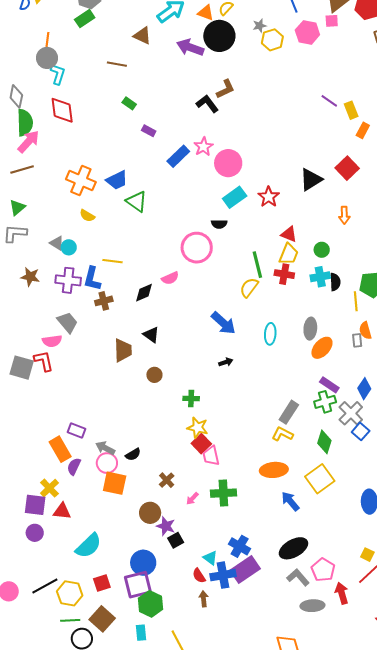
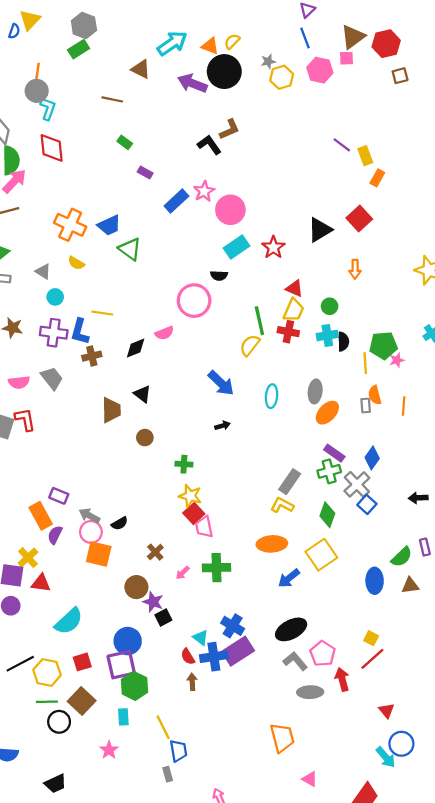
gray triangle: (57, 243) -> (43, 271), moved
pink semicircle: (52, 341) -> (19, 382), moved
blue arrow: (290, 501) -> (289, 578), turned -90

